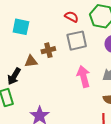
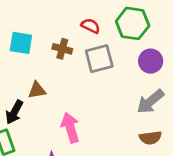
brown cross: (48, 50) -> (62, 49), moved, turned 32
pink arrow: (84, 77) -> (70, 128), moved

